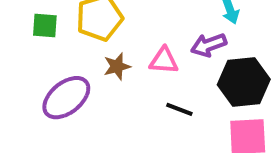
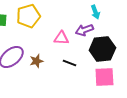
brown star: (117, 66) -> (36, 61), moved

